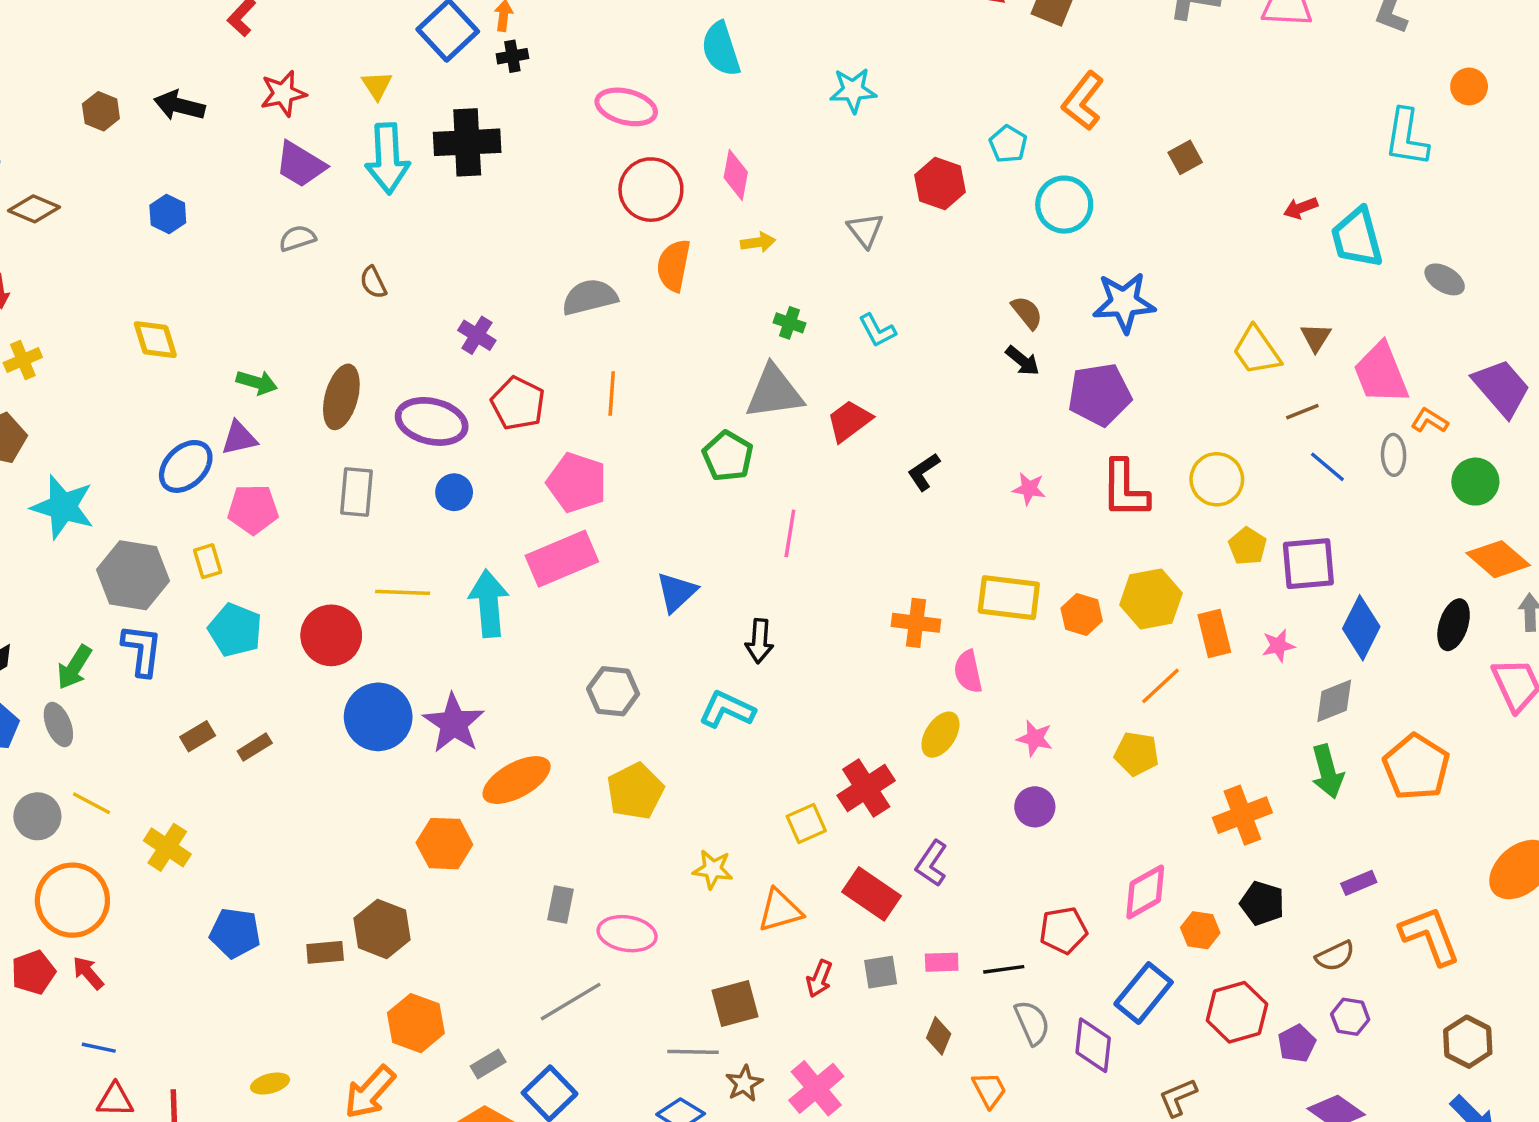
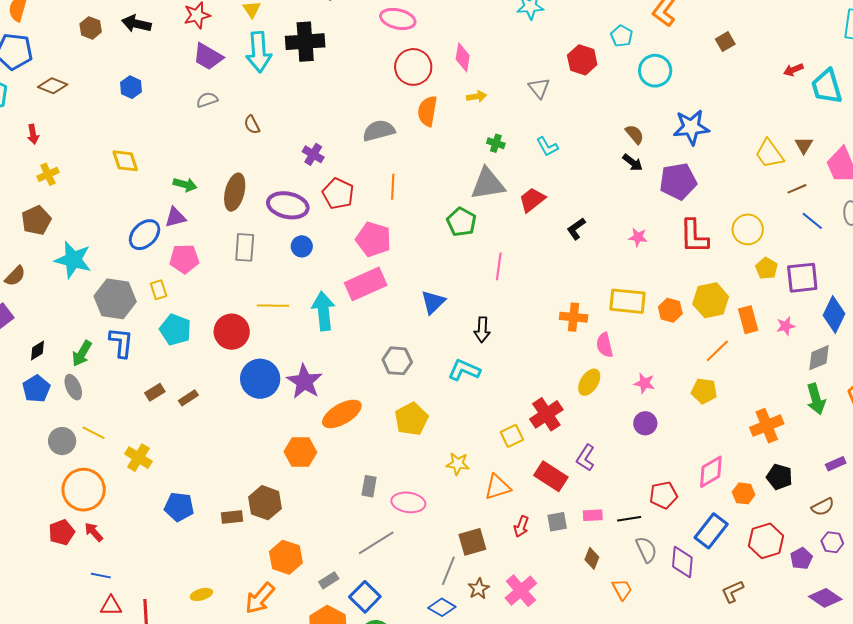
gray line: (693, 1052) -> (448, 571), turned -68

